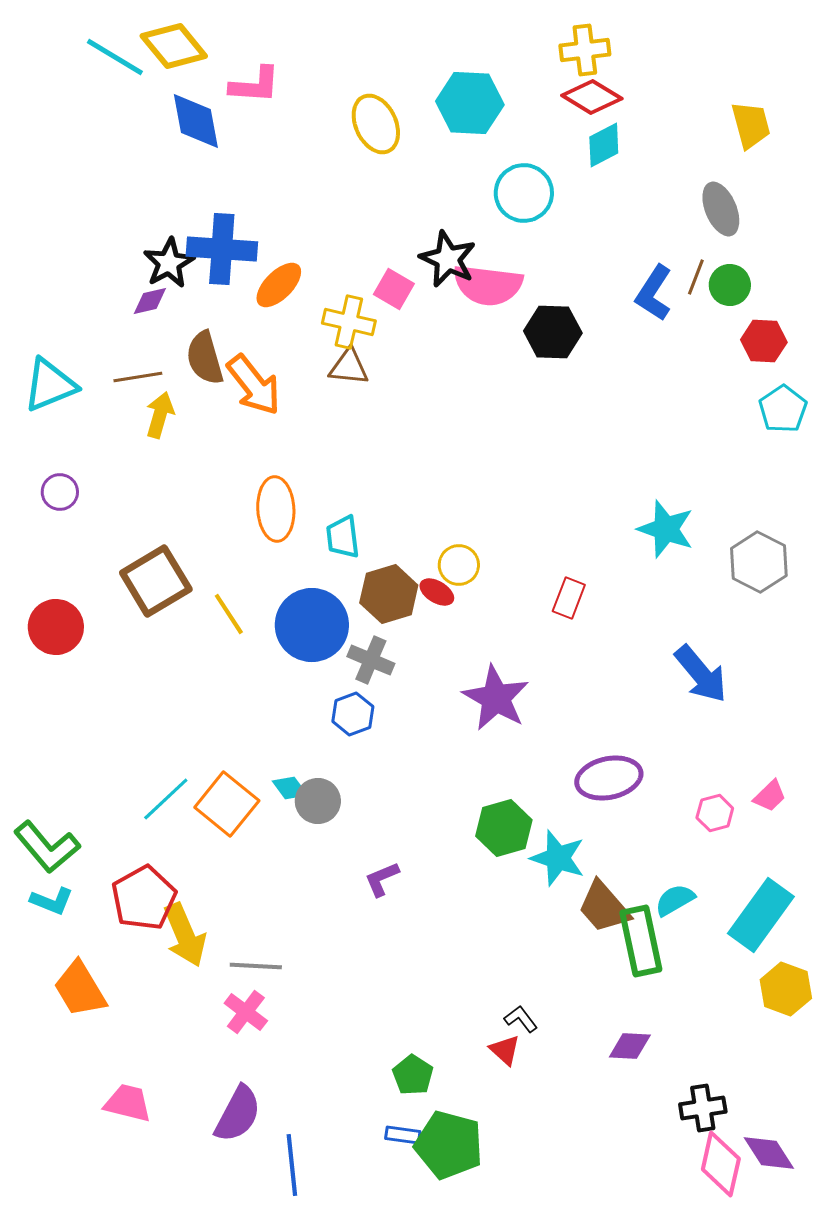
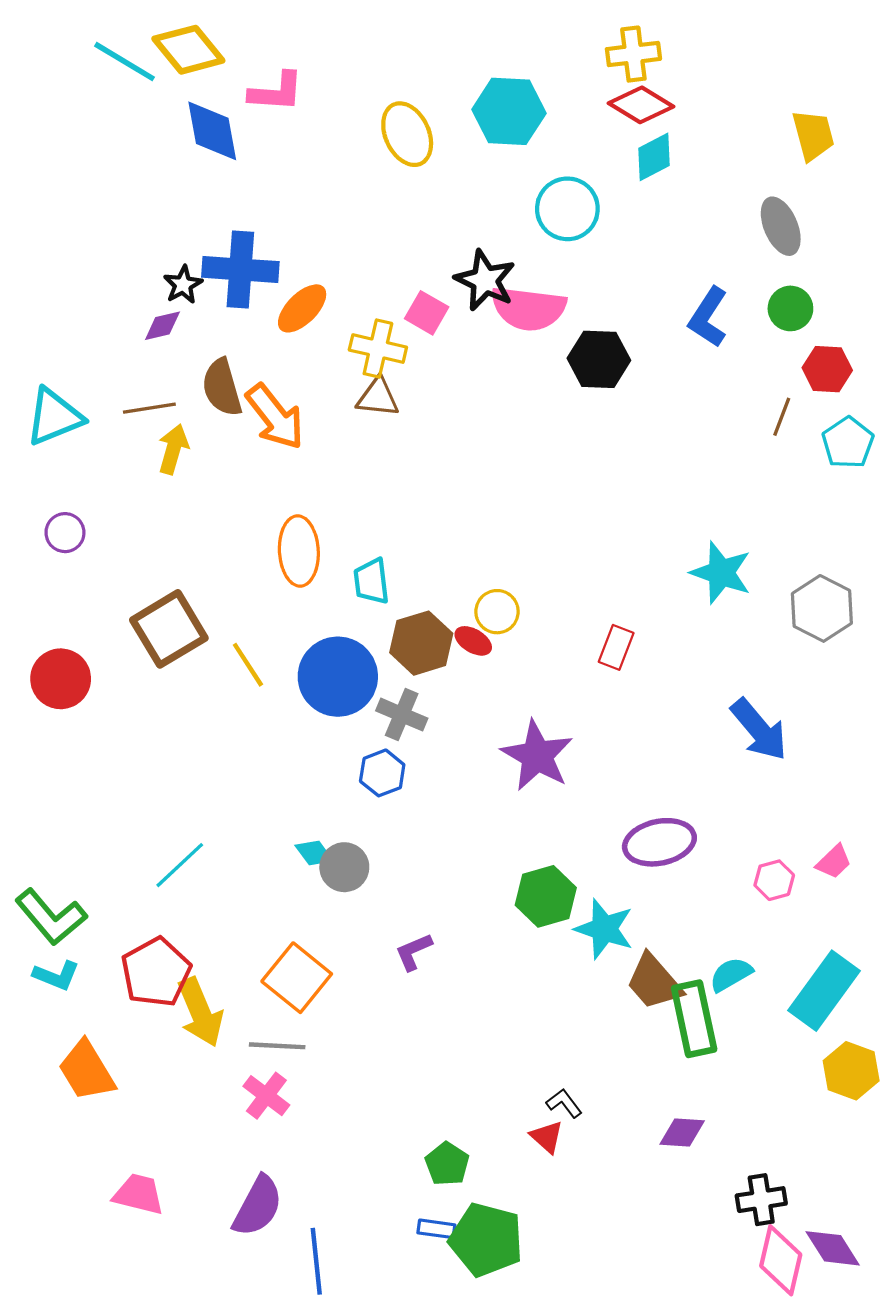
black star: (169, 263) -> (183, 285), size x0.7
brown line: (696, 277) -> (782, 417), moved
orange square: (227, 804) -> (297, 978), moved

